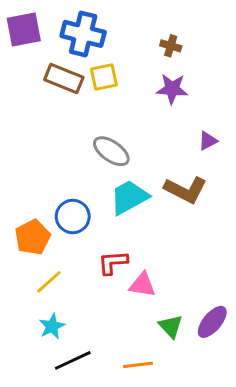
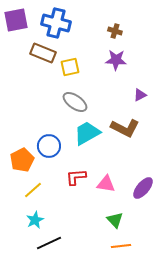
yellow square: (104, 77) -> (70, 67), moved
pink triangle: (142, 285) -> (106, 184), moved
purple ellipse: (212, 322) -> (143, 188), moved
orange line: (138, 365) -> (121, 246), moved

